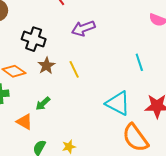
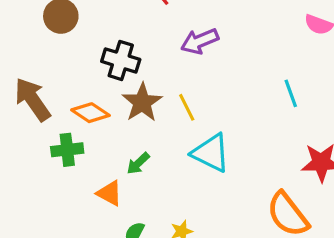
brown star: (46, 66) -> (142, 102), size x1.4
cyan triangle: (118, 103) -> (211, 153), moved

